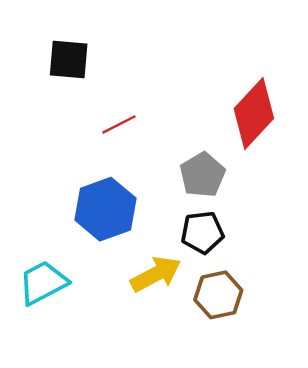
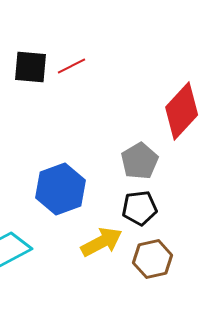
red line: (119, 124) -> (72, 66), moved

